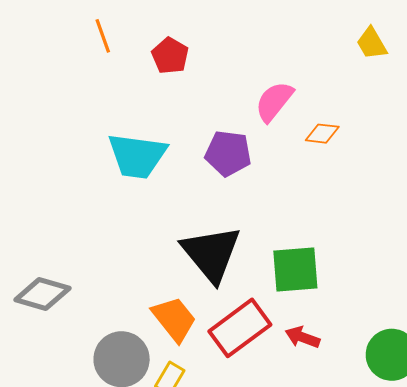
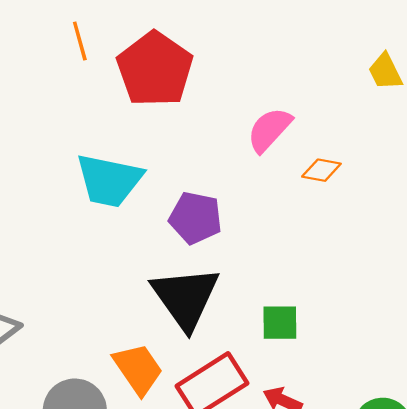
red pentagon: (170, 56) -> (155, 69), size x1.8
purple pentagon: (228, 153) -> (195, 218), moved
green square: (295, 269) -> (280, 323), size x0.7

